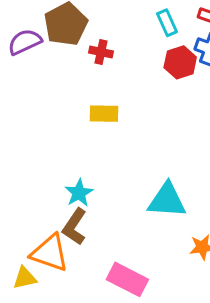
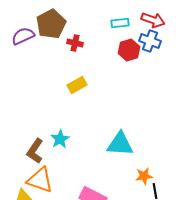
cyan rectangle: (167, 23) -> (120, 23), turned -72
yellow rectangle: (104, 114) -> (77, 85), turned -30
brown L-shape: (75, 227) -> (35, 151), moved

